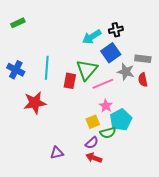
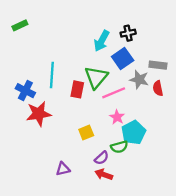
cyan arrow: (92, 37) -> (102, 41), turned -30
blue cross: (16, 70) -> (25, 91), moved
yellow square: (93, 122) -> (86, 133), moved

